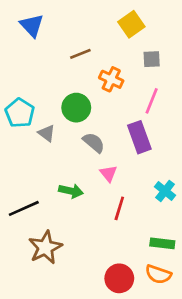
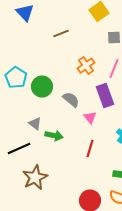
orange cross: (111, 79) -> (86, 66), moved, turned 30
green circle: (76, 108) -> (42, 87), moved
gray triangle: (47, 133) -> (35, 124), moved
pink triangle: (109, 173) -> (90, 118), moved

